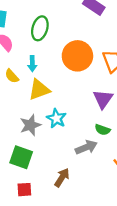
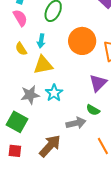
brown arrow: (62, 177) -> (50, 146), size x1.4

